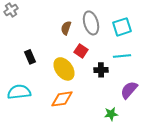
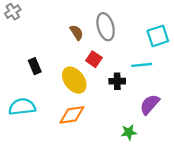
cyan square: (122, 27) -> (158, 36), moved
brown semicircle: (66, 28) -> (77, 32), turned 128

